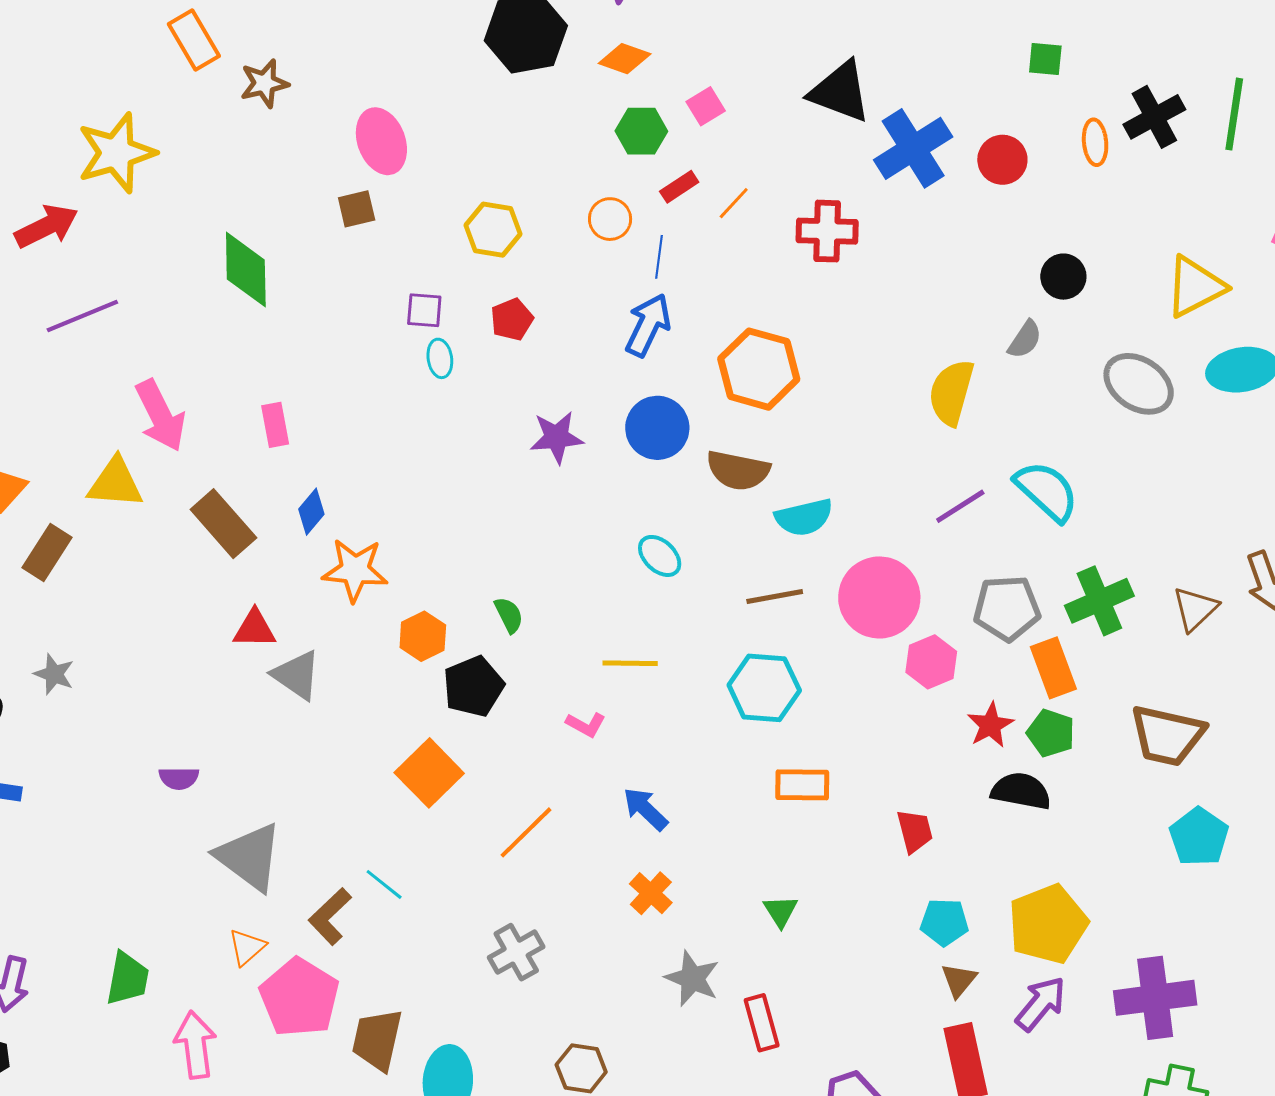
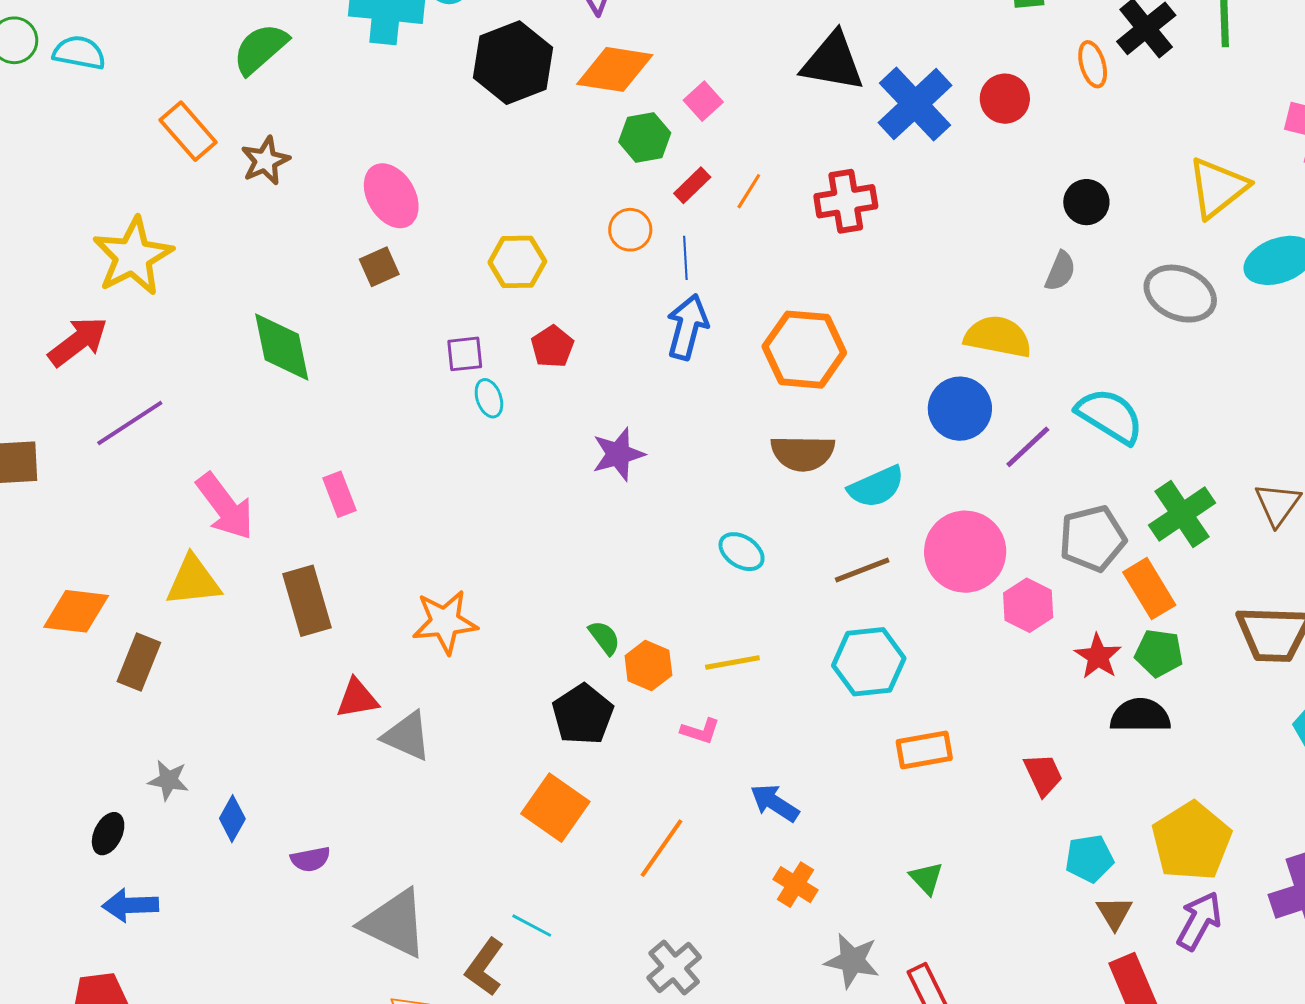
orange diamond: (625, 59) -> (615, 69), size x1.5
yellow semicircle: (951, 392) -> (998, 337), turned 96
blue circle: (657, 428) -> (960, 409), moved
blue diamond: (311, 512) -> (232, 819), moved
brown rectangle: (223, 524) -> (307, 601), turned 36
orange hexagon: (423, 636) -> (648, 666), moved

